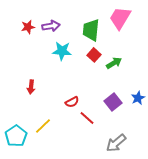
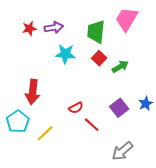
red arrow: (31, 87) -> (33, 92), size x1.6
cyan pentagon: (16, 136) -> (18, 121), moved

